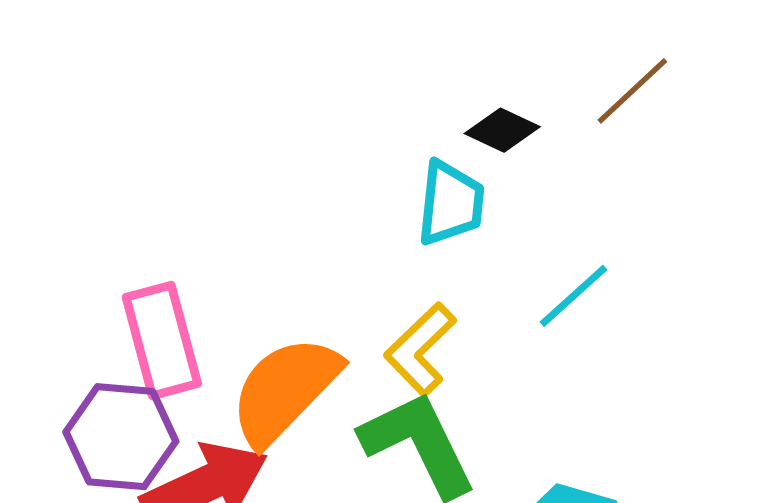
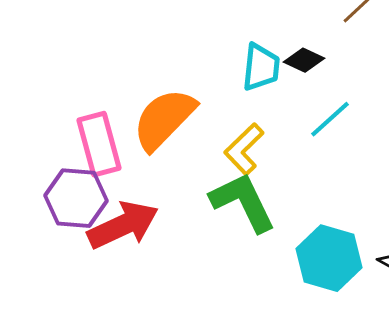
black diamond: (502, 130) -> (304, 60), moved
orange semicircle: (285, 390) -> (164, 119), moved

